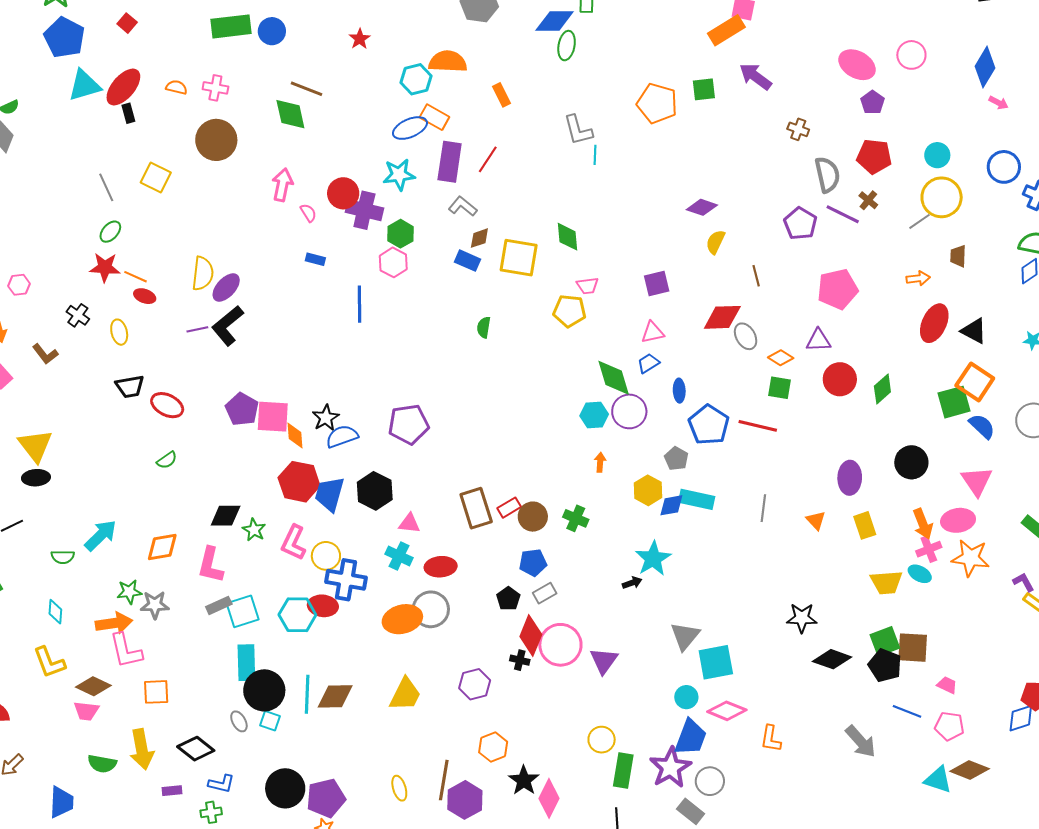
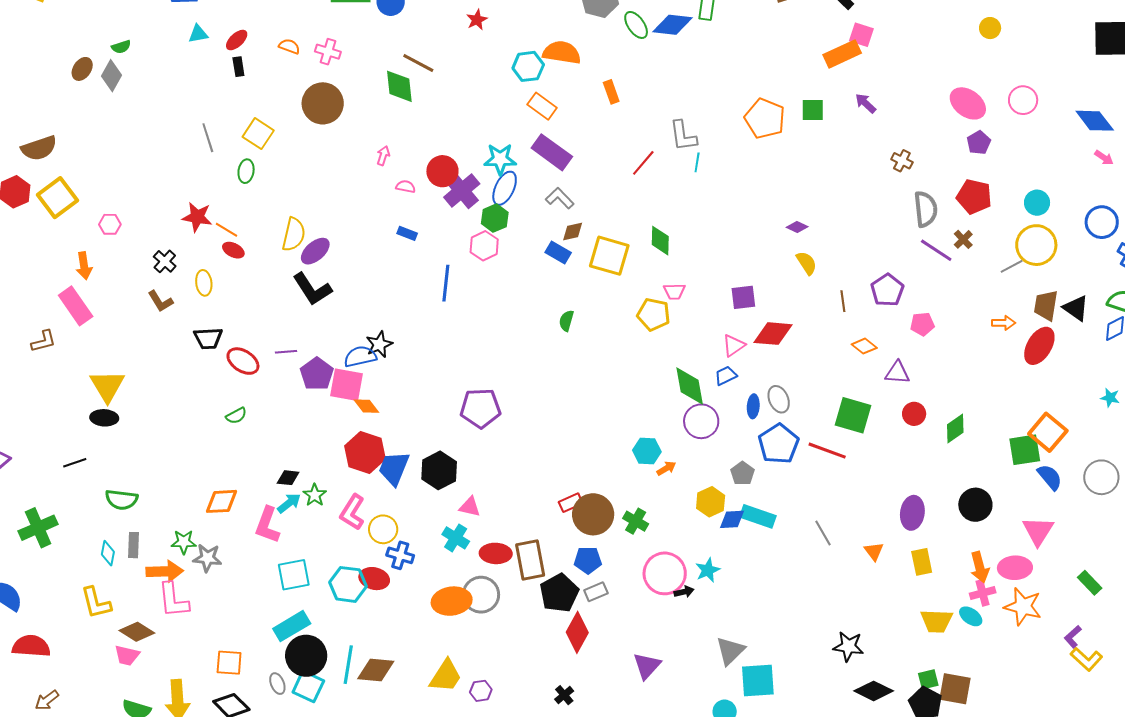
green ellipse: (567, 46) -> (636, 25), moved, turned -52
blue diamond: (985, 67) -> (1095, 121), turned -75
purple arrow: (755, 76) -> (866, 103), size x0.7
cyan triangle: (84, 85) -> (198, 34), size x0.6
red ellipse: (123, 87) -> (237, 40), size x0.6
blue ellipse: (410, 128) -> (505, 188), moved, turned -48
red line: (488, 159) -> (643, 163), moved
purple rectangle: (450, 162) -> (552, 152), turned -69
pink arrow: (282, 185) -> (383, 156), size x0.6
purple diamond: (702, 207) -> (797, 227), size x0.7
purple cross: (364, 210) -> (462, 190), turned 30
pink semicircle: (308, 213) -> (406, 187), turned -54
purple pentagon: (800, 223) -> (887, 290), moved
green ellipse: (110, 232) -> (246, 171), moved, turned -40
yellow semicircle: (715, 242) -> (807, 263), turned 115
brown trapezoid: (958, 256) -> (1046, 305), size x1.4
pink pentagon: (838, 289) -> (922, 324), size x0.6
red diamond: (722, 317) -> (773, 334), moved
red ellipse: (934, 323) -> (1039, 346), moved
black L-shape: (228, 326) -> (312, 289), turned -90
purple line: (197, 329) -> (286, 352), moved
black triangle: (974, 331) -> (1076, 308), moved
pink triangle: (653, 332) -> (734, 345), turned -30
gray ellipse: (746, 336) -> (779, 399), moved
brown L-shape: (45, 354) -> (160, 301), moved
orange diamond: (781, 358) -> (864, 346), moved
red circle: (840, 379) -> (914, 414), size x0.7
green square: (779, 388) -> (853, 415), size x1.5
cyan hexagon: (594, 415) -> (647, 451), moved
black star: (326, 418) -> (379, 344), moved
orange diamond: (295, 435) -> (366, 406), turned -40
blue semicircle: (342, 436) -> (360, 357), moved
orange arrow: (600, 462) -> (666, 468), turned 48
brown rectangle: (476, 508) -> (530, 560), moved
gray line: (763, 508) -> (823, 533), turned -44
black diamond: (226, 516) -> (288, 478), size x0.7
brown circle: (533, 517) -> (593, 514), size x1.4
cyan arrow: (101, 535) -> (289, 503), moved, size x0.7
green semicircle: (63, 557) -> (122, 500), size x1.4
cyan star: (653, 559) -> (708, 570), size x0.7
blue cross: (346, 580) -> (400, 555), size x0.7
purple L-shape: (1023, 582) -> (1073, 637), turned -110
black pentagon: (508, 599) -> (559, 593), size x1.6
gray rectangle: (219, 605) -> (133, 545), moved, turned -70
green square: (885, 641) -> (928, 679), size x0.7
pink circle: (560, 645) -> (665, 573), moved
black cross: (520, 660) -> (564, 695), moved, turned 30
cyan rectangle: (246, 663) -> (292, 626), turned 54
purple hexagon: (475, 684) -> (481, 691), moved, size x0.7
orange square: (156, 692) -> (229, 663), moved
cyan square: (270, 721) -> (308, 686), size x1.5

